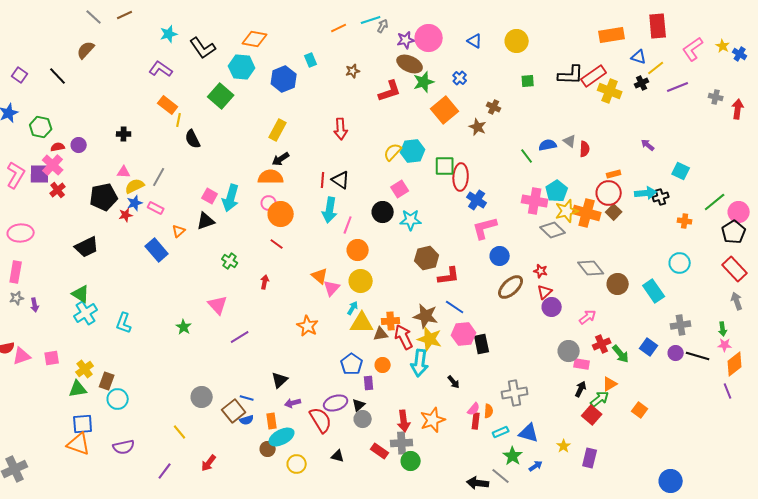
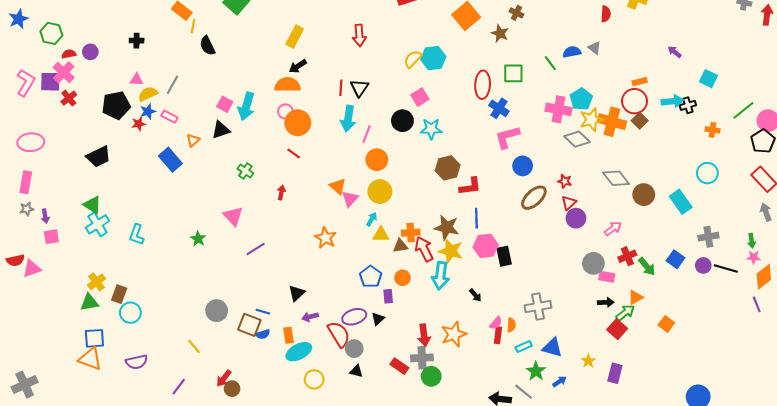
red semicircle: (585, 149) -> (606, 14), moved
green square: (445, 166) -> (513, 73), moved
black triangle: (341, 180) -> (359, 88), turned 30
blue line: (455, 307) -> (476, 218), turned 54
yellow triangle: (362, 323) -> (381, 235), size x0.7
pink square: (52, 358) -> (51, 237), moved
black arrow: (581, 389) -> (606, 302), turned 63
brown square: (234, 411) -> (249, 325), turned -30
gray circle: (363, 419) -> (354, 349), moved
brown circle: (268, 449) -> (232, 389), moved

